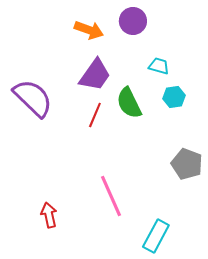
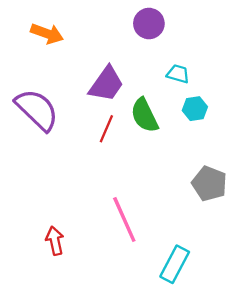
orange arrow: (89, 30) -> (47, 34), moved

